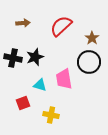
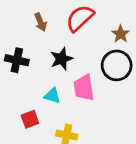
brown arrow: (23, 23) -> (40, 22), moved, turned 72
black star: (35, 57) -> (61, 59), moved

